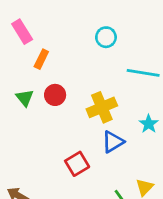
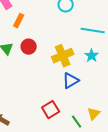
cyan star: (149, 124) -> (92, 56), moved
red square: (77, 164) -> (51, 110), moved

